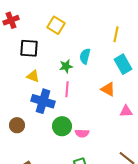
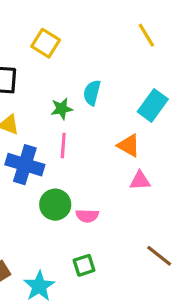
yellow line: (116, 34) -> (146, 35), moved, turned -42
cyan rectangle: (123, 64) -> (153, 105), turned 66
pink triangle: (126, 111) -> (140, 181), moved

